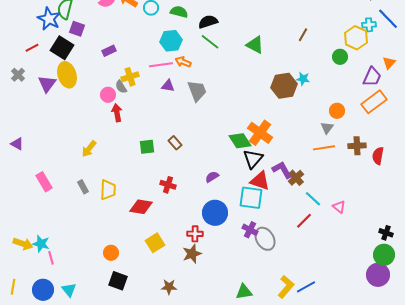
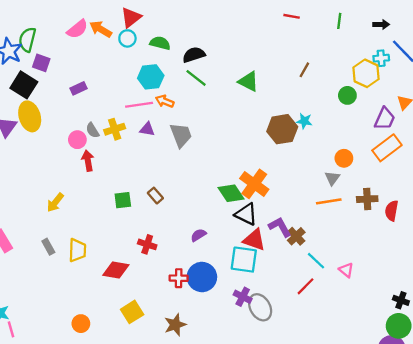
yellow cross: (130, 77) -> (115, 129), moved
black triangle: (253, 159) -> (246, 214), turned -45
red cross: (195, 234) -> (179, 278), moved

